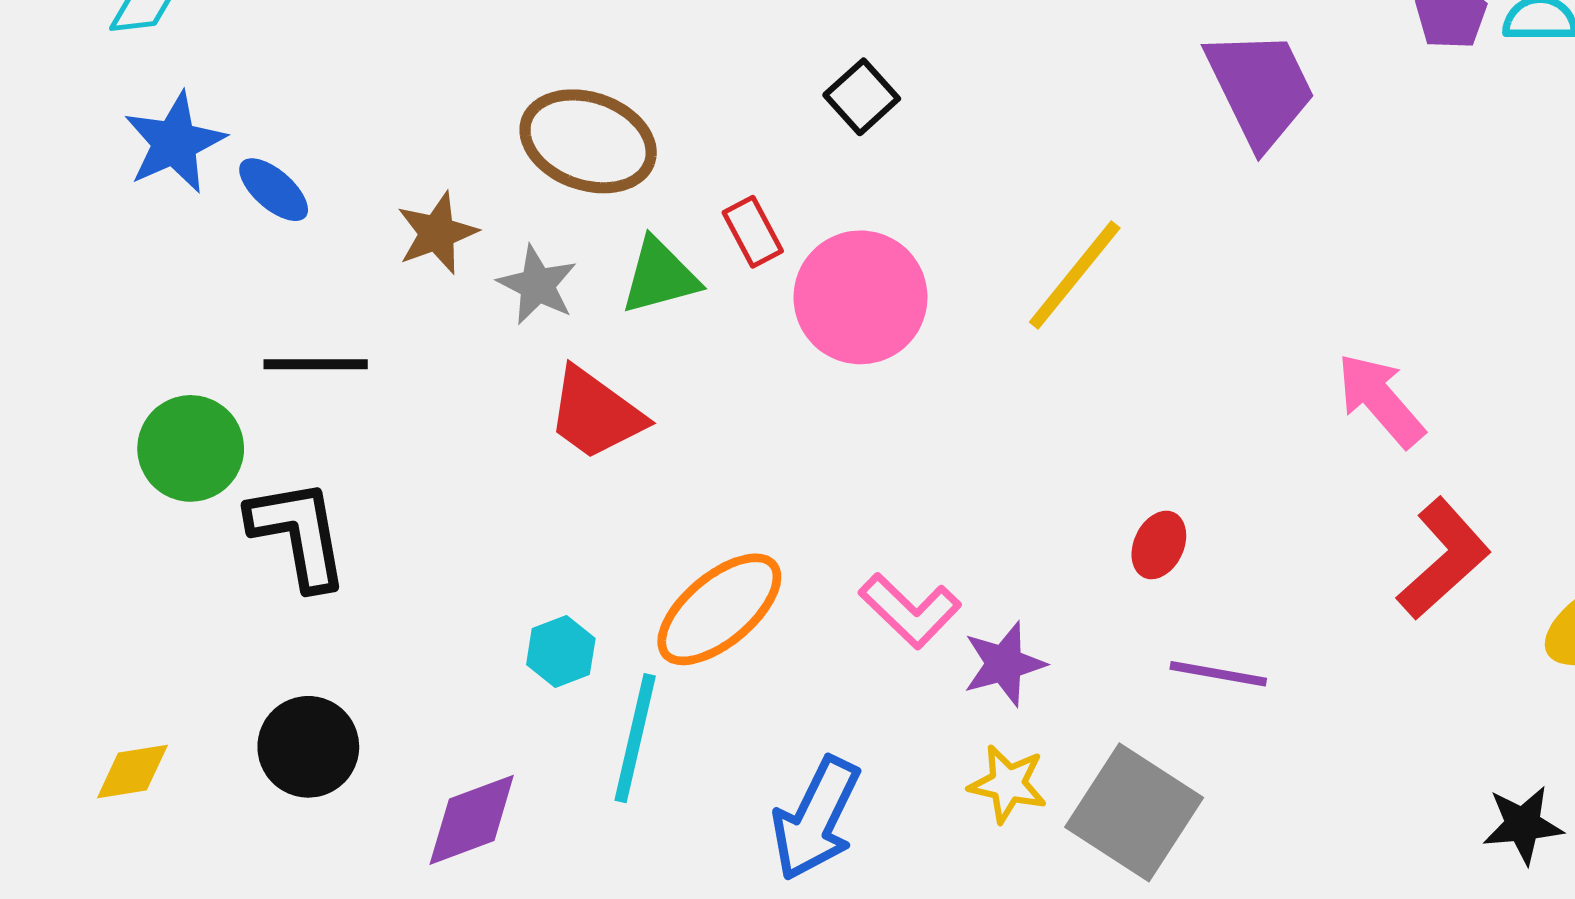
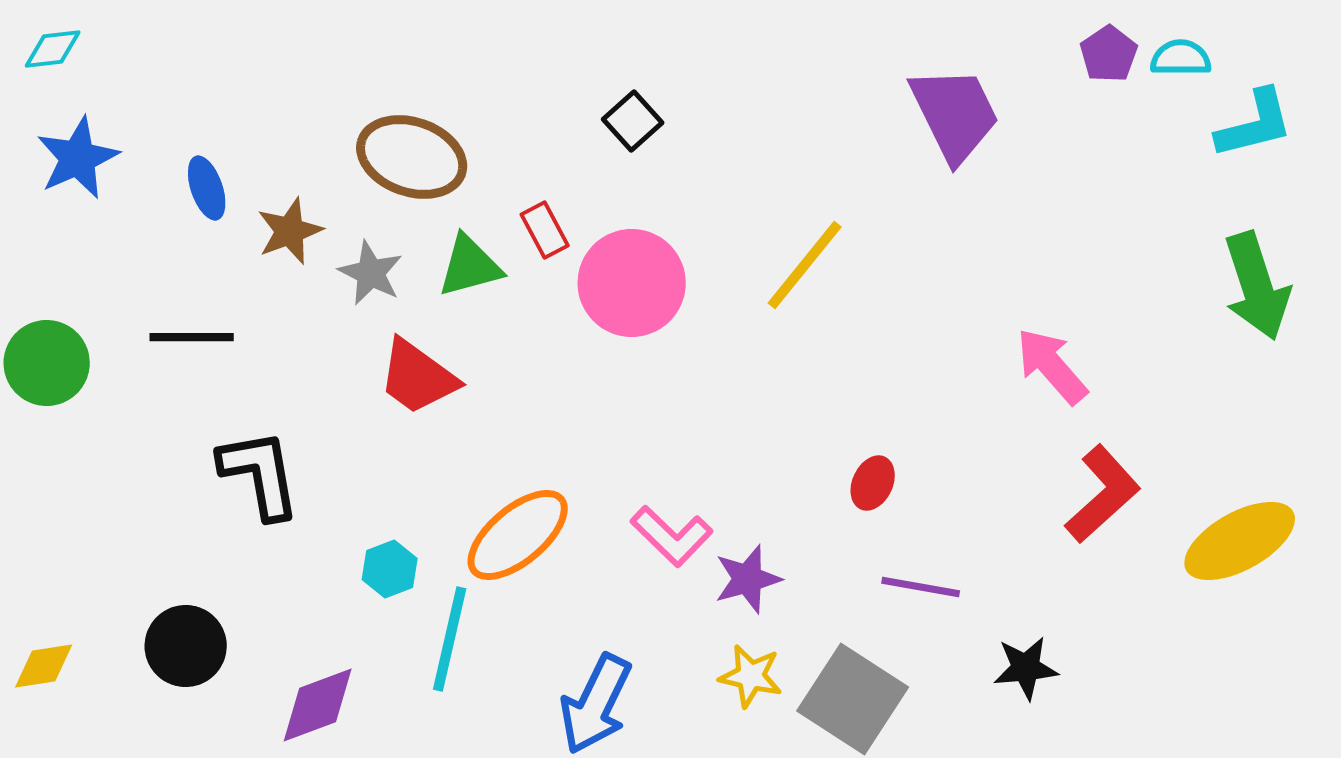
blue ellipse: (274, 190) -> (207, 188), moved, turned 30
green circle: (191, 448) -> (47, 363), moved
black L-shape: (298, 534) -> (260, 474), moved
black star: (1523, 825) -> (1026, 668), moved

